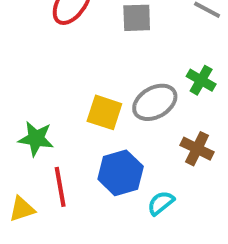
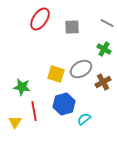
green cross: (201, 80) -> (104, 49), moved
brown cross: (197, 149) -> (103, 82), moved, turned 35
yellow triangle: (22, 209) -> (15, 122), turned -40

